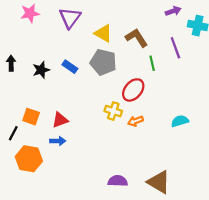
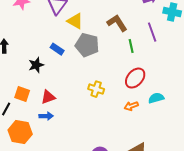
yellow triangle: (103, 33) -> (75, 21), moved
black star: (41, 70) -> (36, 65), moved
red ellipse: (133, 90) -> (135, 78), moved
orange arrow: (135, 121) -> (131, 106), moved

